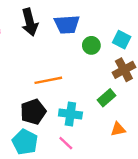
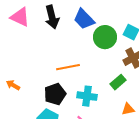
blue trapezoid: (67, 24) -> (84, 19), turned 50
green circle: (91, 45) -> (105, 37), size x1.5

